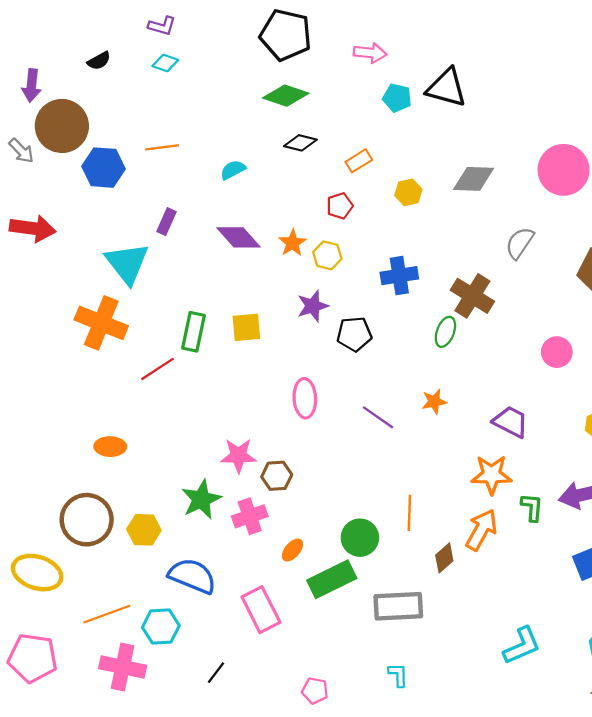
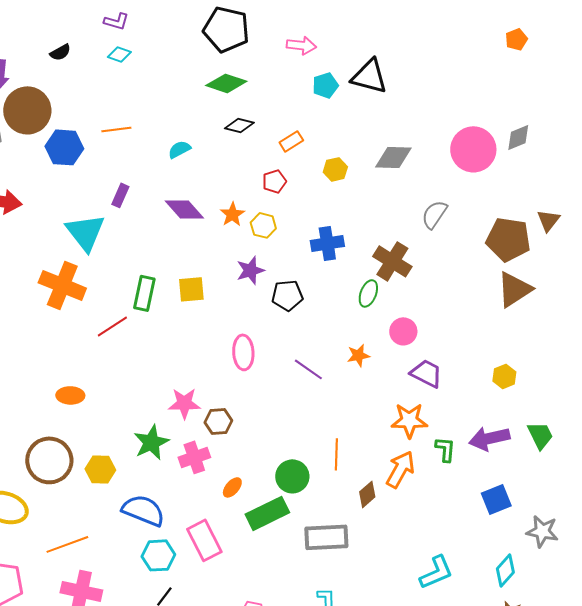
cyan pentagon: (397, 98) -> (325, 85), turned -30
pink circle: (557, 352) -> (403, 331), moved
cyan hexagon: (161, 627) -> (158, 555), moved

